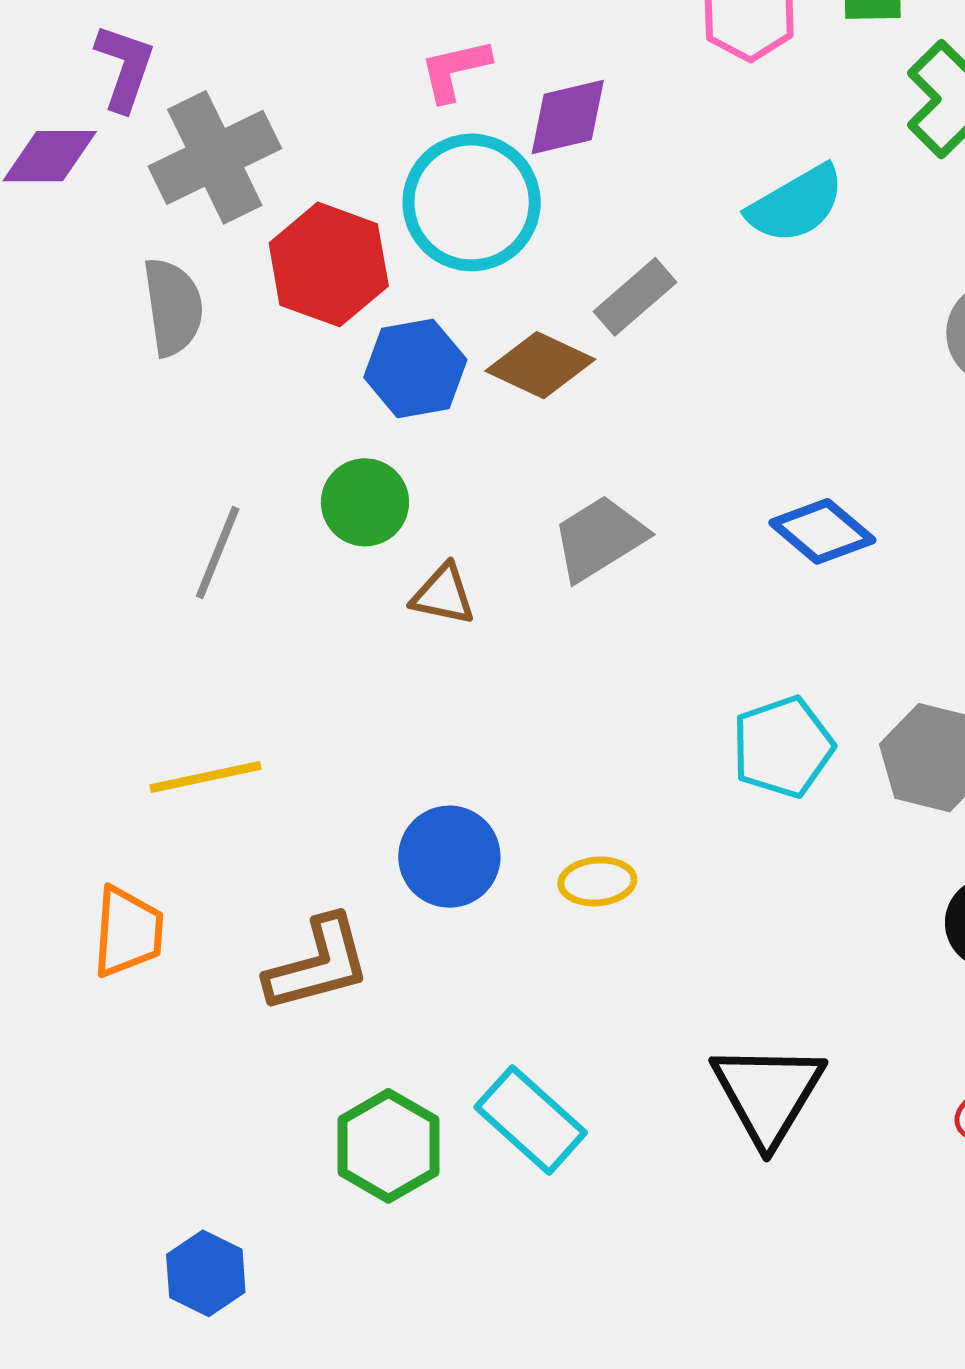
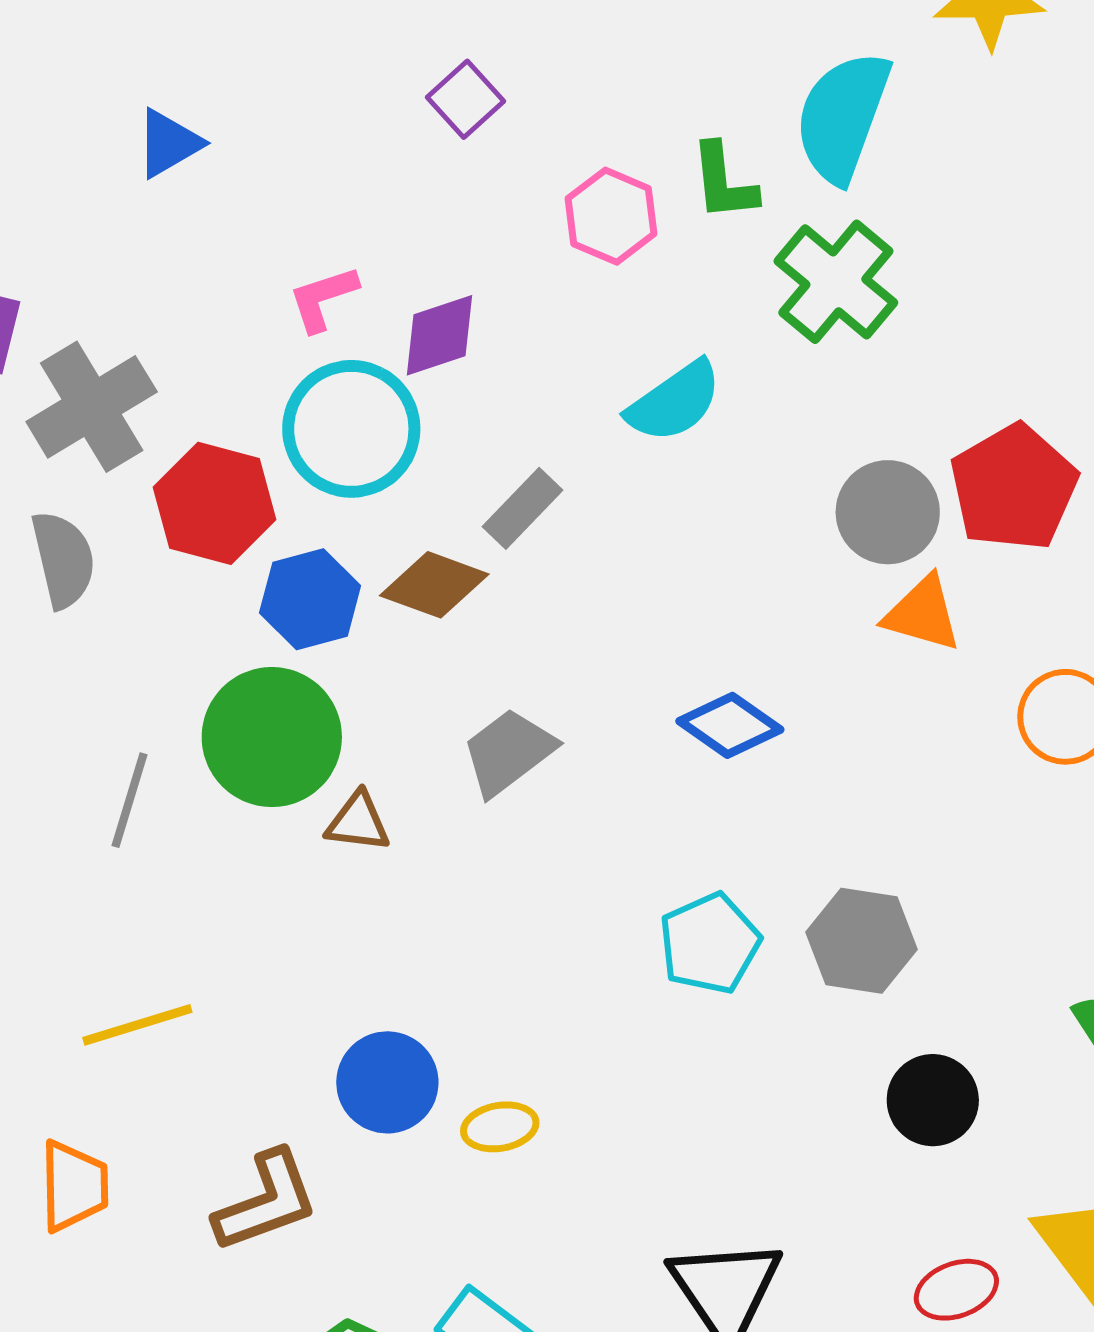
green circle: (365, 502) -> (272, 737), size x1.6
yellow ellipse: (597, 881) -> (500, 1127), moved

